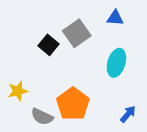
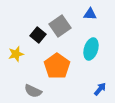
yellow star: (18, 91) -> (16, 54), moved
orange pentagon: (73, 104) -> (57, 66), moved

